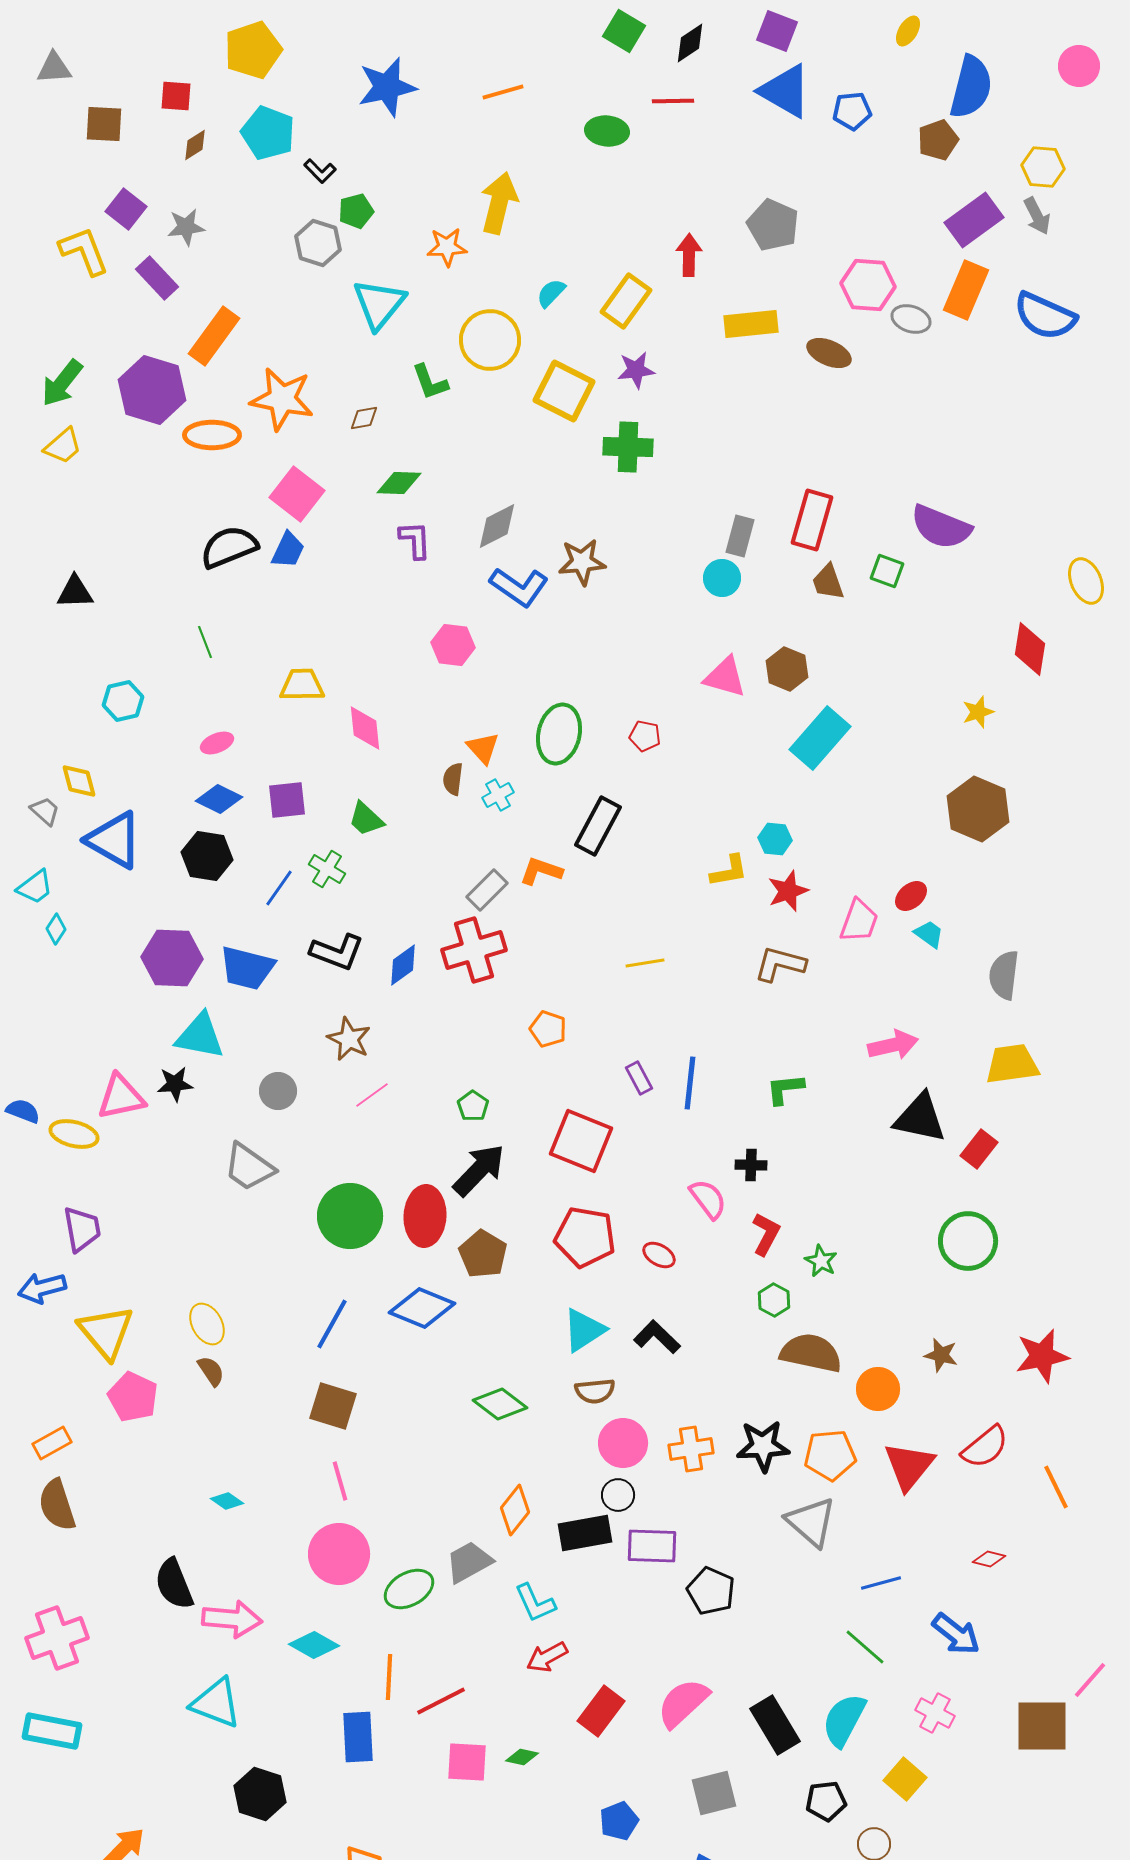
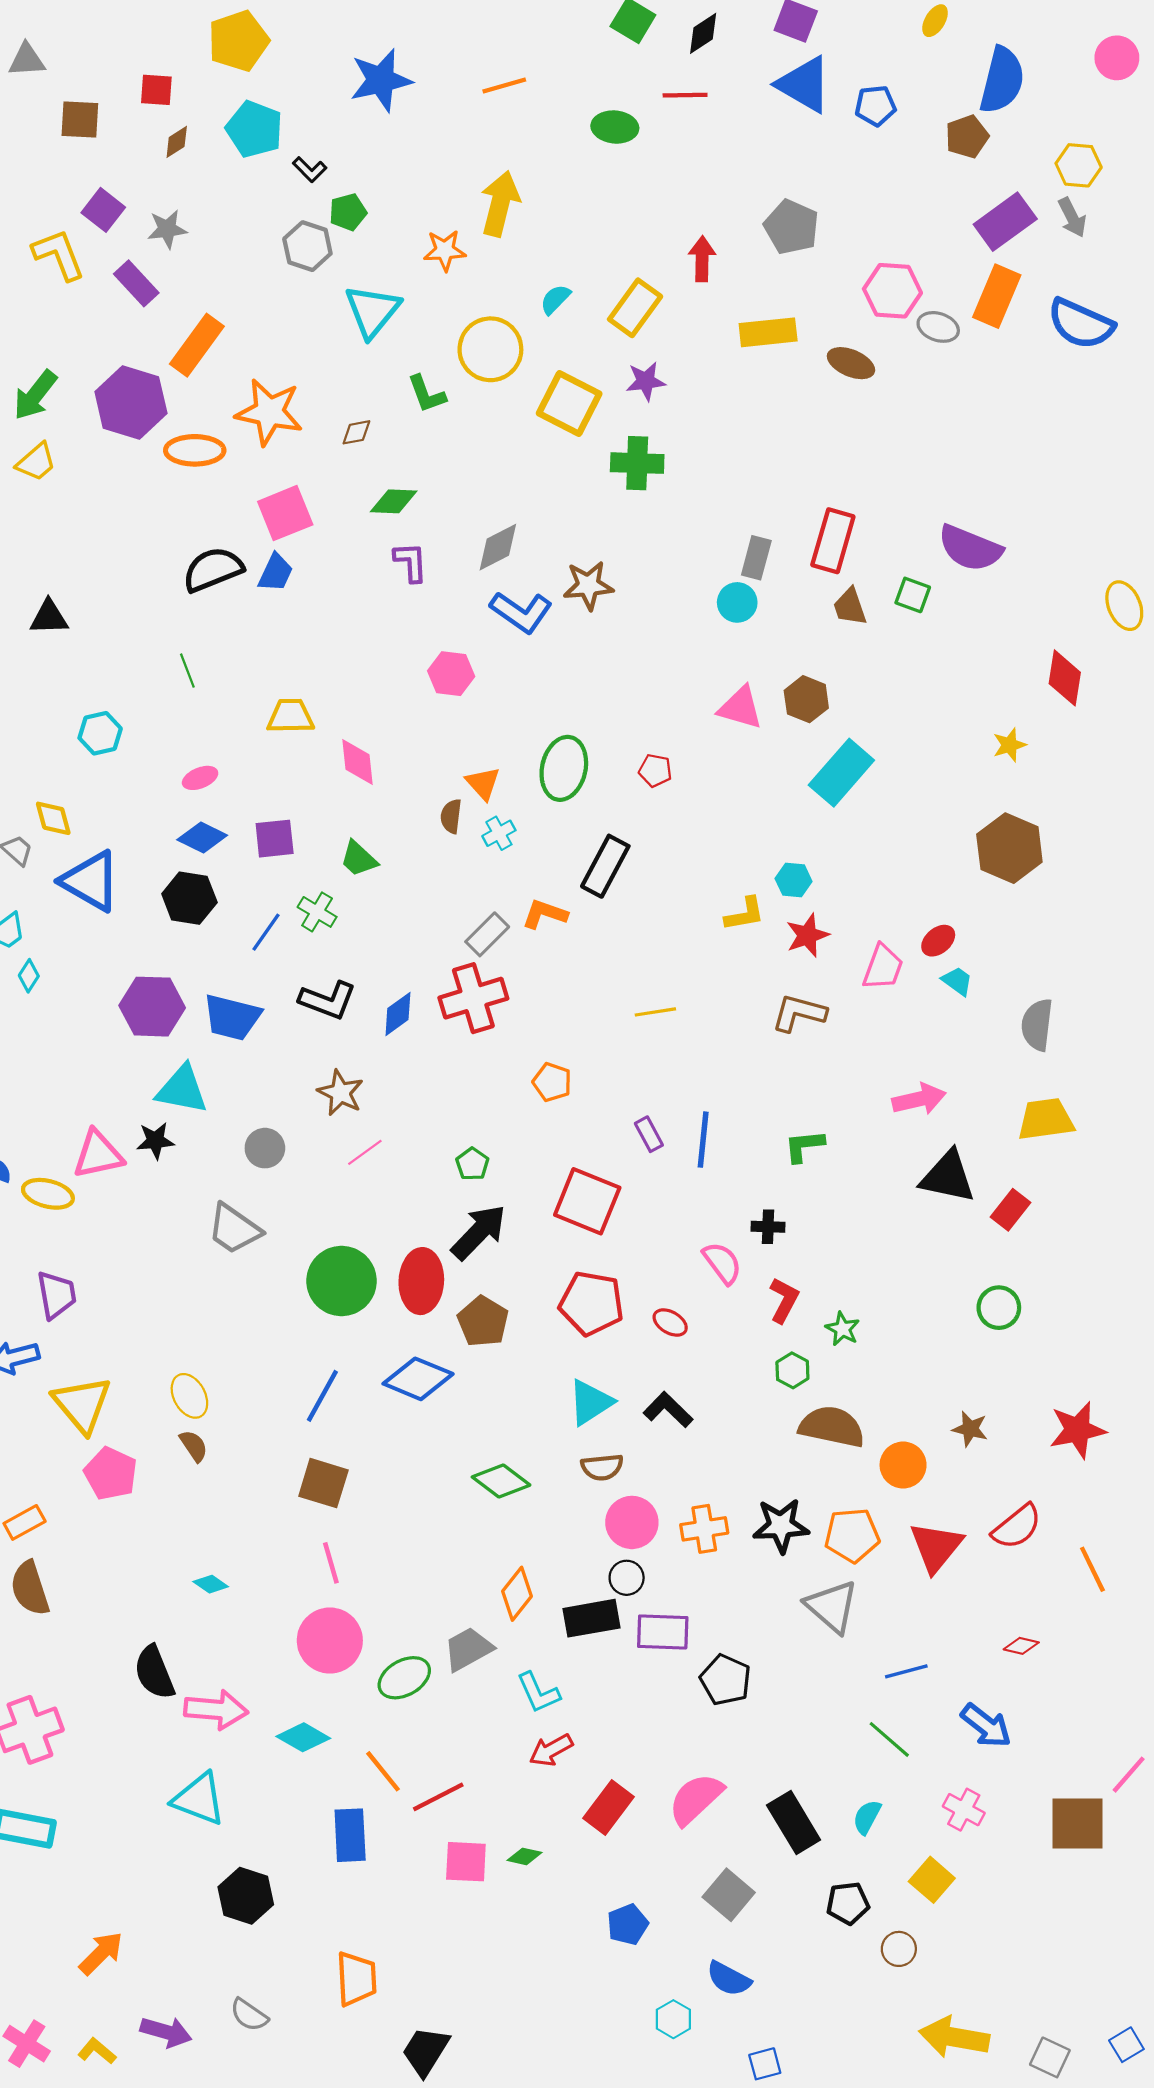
pink square: (297, 494) -> (285, 513), turned 30
green circle: (968, 1241) -> (999, 1308), size x0.7
orange line: (389, 1677) -> (383, 1771), turned -42
cyan semicircle: (844, 1720) -> (867, 1817), size x0.6
gray square: (714, 1793) -> (729, 1895), turned -36

